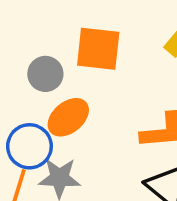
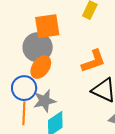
gray circle: (45, 74) -> (38, 47), moved, size x1.5

